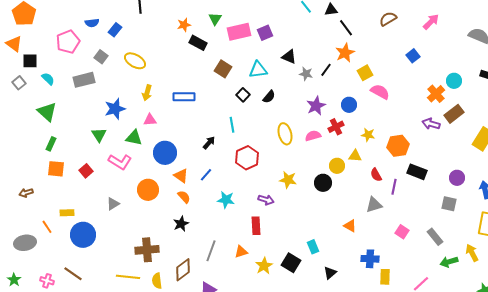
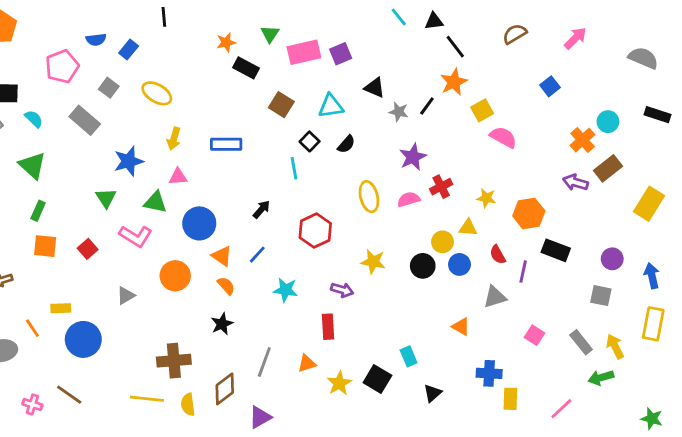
gray rectangle: (84, 80) -> (85, 120), turned 55
blue circle: (349, 105) -> (459, 264), moved
cyan line: (232, 125) -> (294, 168), moved
yellow arrow: (472, 253) -> (615, 346), moved

